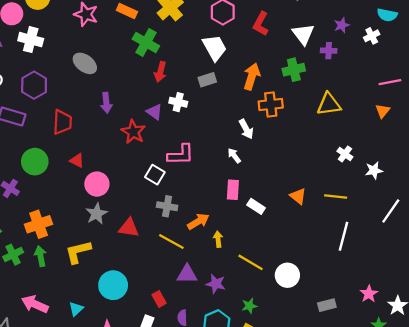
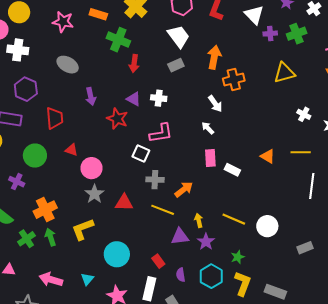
purple cross: (329, 51) -> (270, 34), moved
green cross: (294, 70) -> (297, 34), moved
white cross: (178, 102) -> (159, 98), moved
yellow arrow: (218, 239) -> (199, 220), moved
purple star: (216, 284) -> (206, 242), turned 30

